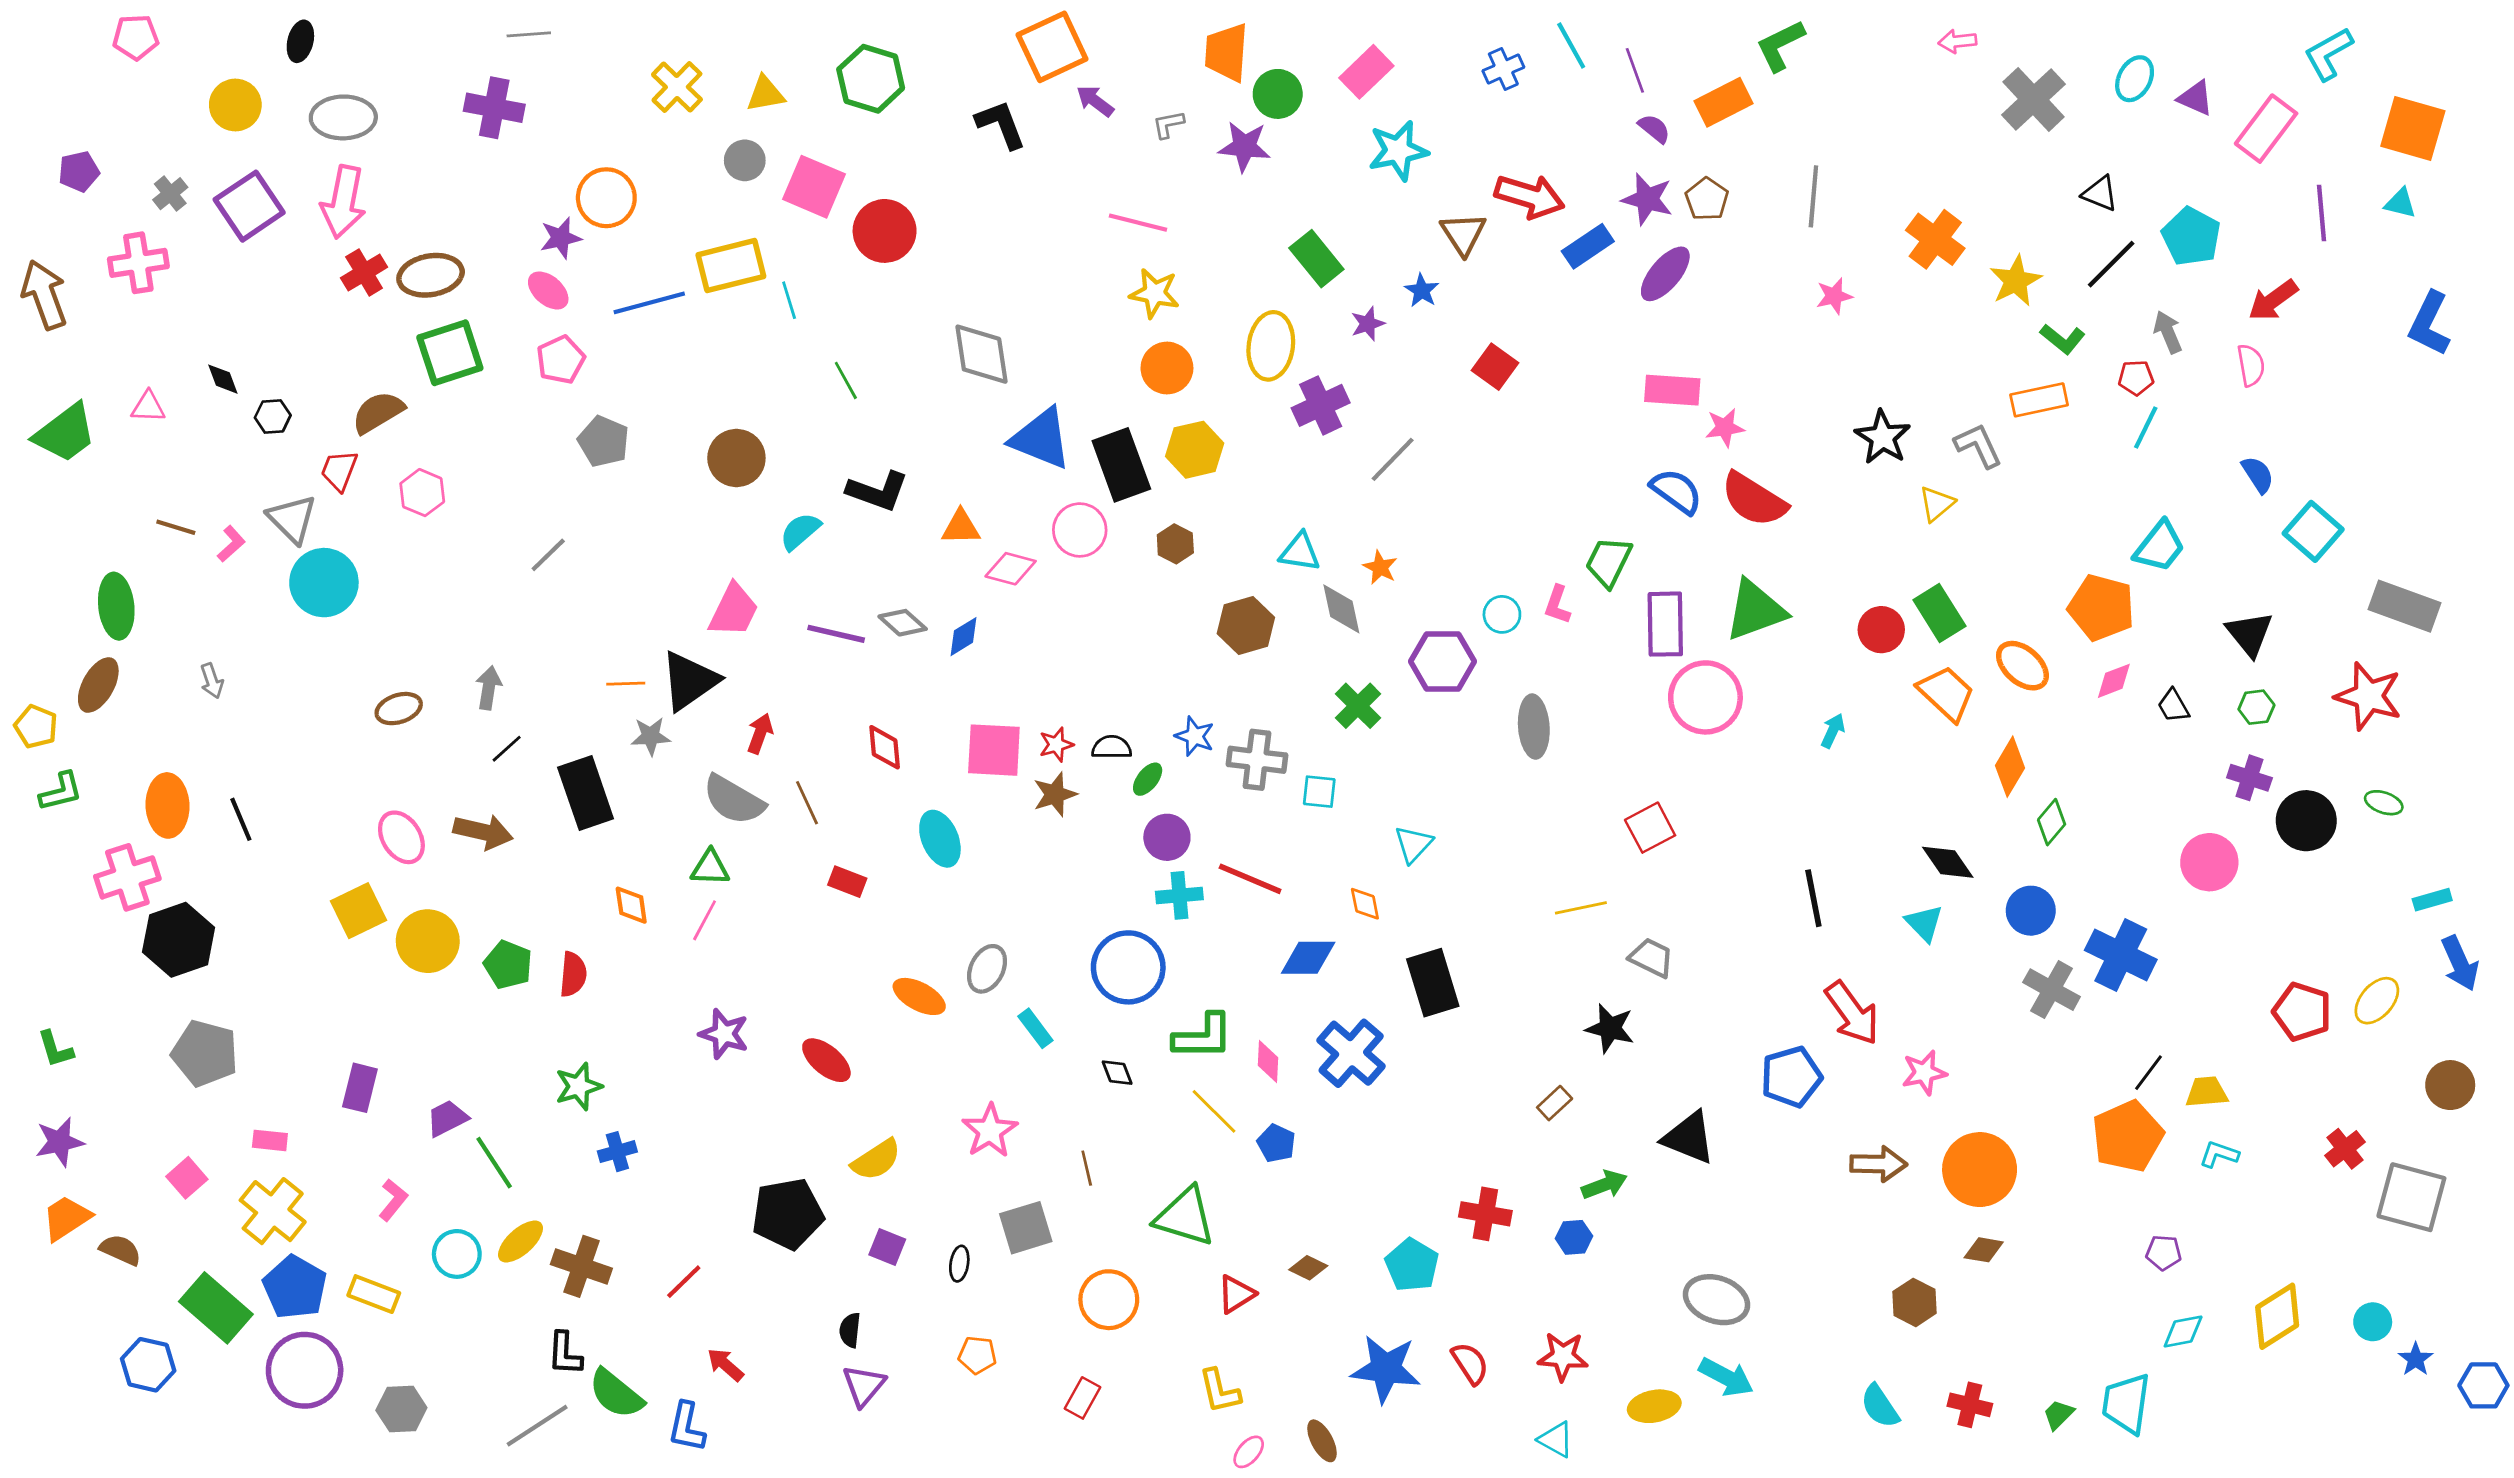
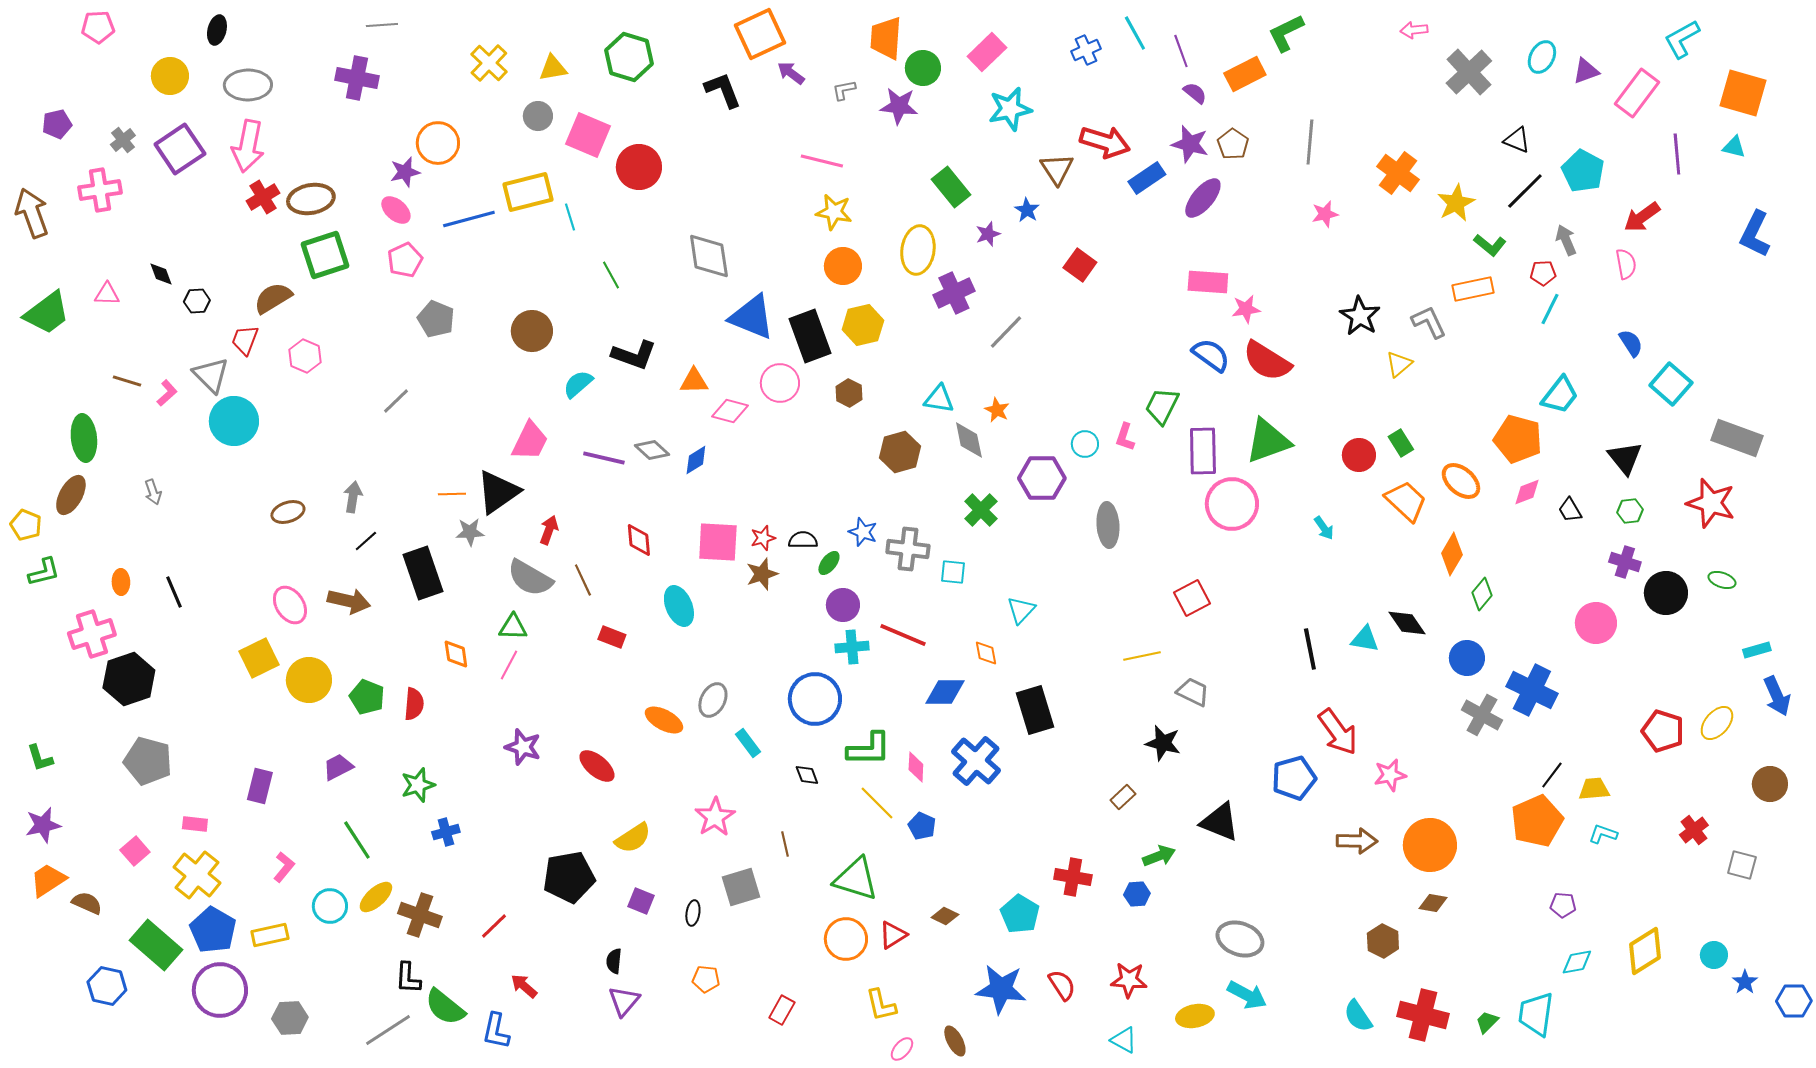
purple triangle: (2196, 98) -> (1586, 71), turned -44
green rectangle: (1939, 613) -> (1401, 443), size x0.7
cyan arrow: (1833, 731) -> (1324, 528), turned 120
orange ellipse: (168, 805) -> (121, 582), size x0.6
cyan triangle: (1924, 923) -> (1365, 639), moved, turned -36
purple trapezoid: (447, 1118) -> (338, 767), moved
gray square: (2411, 1197) -> (1742, 865), size x0.6
yellow rectangle: (374, 1294) -> (270, 935), turned -33
orange circle: (1109, 1300) -> (846, 939), moved
red cross: (1970, 1405) -> (1423, 1015), size x1.6

